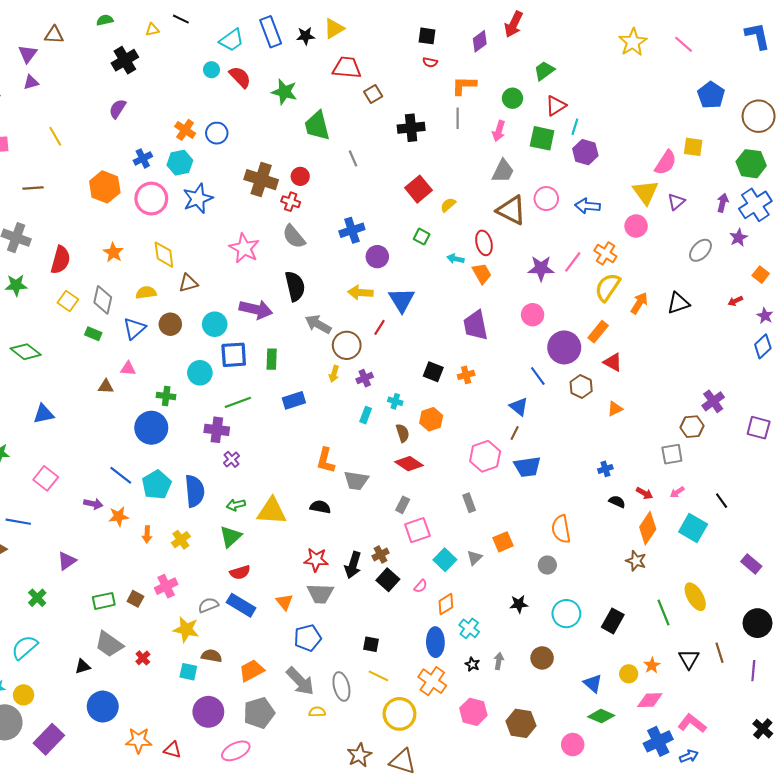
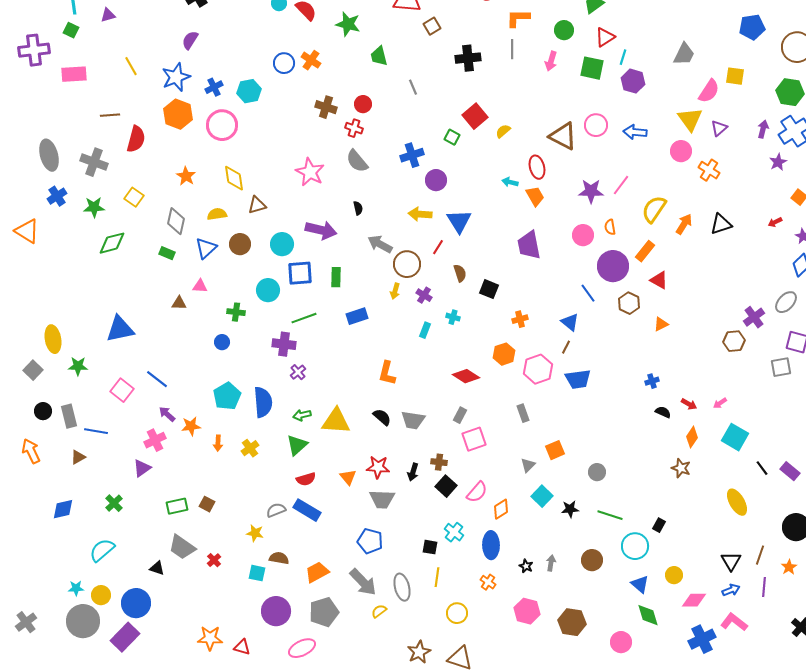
blue pentagon: (711, 95) -> (752, 27), turned 30
green trapezoid: (317, 126) -> (379, 56), size x0.7
orange cross: (185, 130) -> (311, 60), moved
gray trapezoid: (503, 171) -> (684, 54), moved
brown cross: (261, 180) -> (326, 107), size x0.7
blue star: (198, 199) -> (176, 77), moved
green square: (422, 237) -> (452, 137), moved
gray ellipse: (700, 250) -> (786, 302), moved
orange cross: (605, 253) -> (709, 170), moved
red semicircle: (60, 260) -> (136, 139), moved
black semicircle: (295, 286) -> (358, 208), size x0.5
yellow square: (68, 301) -> (134, 197), moved
green diamond: (26, 352) -> (112, 243), moved, turned -52
orange cross: (466, 375) -> (520, 319), moved
purple cross: (365, 378) -> (424, 295), turned -35
blue triangle: (44, 414) -> (120, 329), size x1.4
orange hexagon: (431, 419) -> (504, 354), moved
blue circle: (151, 428) -> (222, 342), size x0.5
brown semicircle: (403, 433) -> (460, 273), moved
gray square: (672, 454) -> (781, 367), moved
blue line: (121, 475) -> (157, 379), moved
gray trapezoid: (356, 481) -> (413, 420), moved
black line: (722, 501) -> (762, 468), moved
purple arrow: (93, 504) -> (167, 414), turned -150
black semicircle: (320, 507) -> (382, 417), turned 30
orange diamond: (648, 528) -> (692, 437), size x0.7
orange semicircle: (561, 529) -> (610, 227), moved, size x0.6
brown cross: (380, 554) -> (439, 462), turned 35
cyan square: (445, 560) -> (542, 496), moved
black arrow: (353, 565) -> (413, 472), size x0.7
pink cross: (166, 586) -> (155, 440), moved
pink semicircle: (421, 586) -> (477, 492), size x1.6
orange triangle: (284, 602) -> (348, 477), moved
green line: (664, 613) -> (610, 515), moved, turned -50
cyan circle: (566, 614) -> (635, 546), moved
black rectangle: (613, 621) -> (659, 525), size x0.6
cyan cross: (469, 628) -> (454, 532), moved
yellow star: (186, 629) -> (255, 533), size x0.7
blue pentagon: (308, 638) -> (370, 541), turned 30
brown line: (719, 653) -> (760, 555), turned 36
orange star: (652, 665) -> (789, 567), moved
black triangle: (83, 666) -> (157, 568), turned 35
purple line: (753, 671) -> (764, 587), moved
yellow line: (378, 676) -> (437, 577), turned 72
orange cross: (432, 681) -> (488, 582), size x0.6
blue circle: (103, 707) -> (136, 603), moved
yellow semicircle: (317, 712) -> (379, 611), turned -35
yellow circle: (399, 714) -> (457, 613), size x0.7
green diamond: (601, 716) -> (648, 615), turned 50
blue arrow: (689, 756) -> (731, 590), moved

